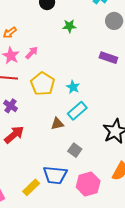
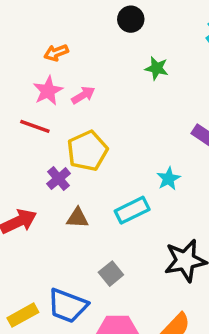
cyan star: (73, 87) -> (169, 179), moved
purple cross: (10, 106) -> (59, 179), moved
brown triangle: (57, 124) -> (78, 218), moved

